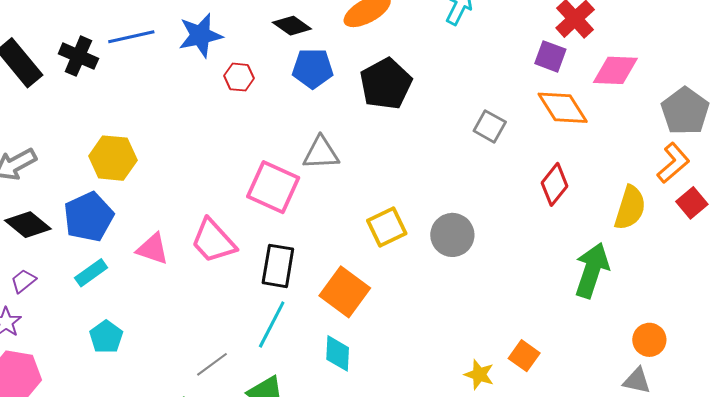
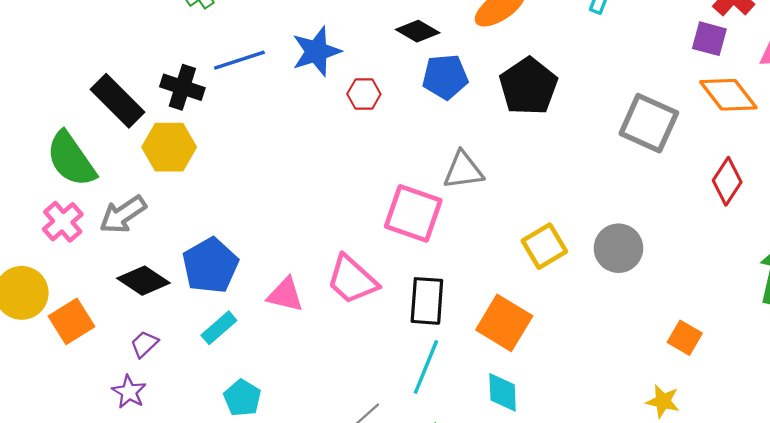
gray square: (490, 126) -> (649, 123), size x1.6
yellow hexagon: (113, 158) -> (169, 147), moved
orange square: (524, 356) -> (685, 338), moved

